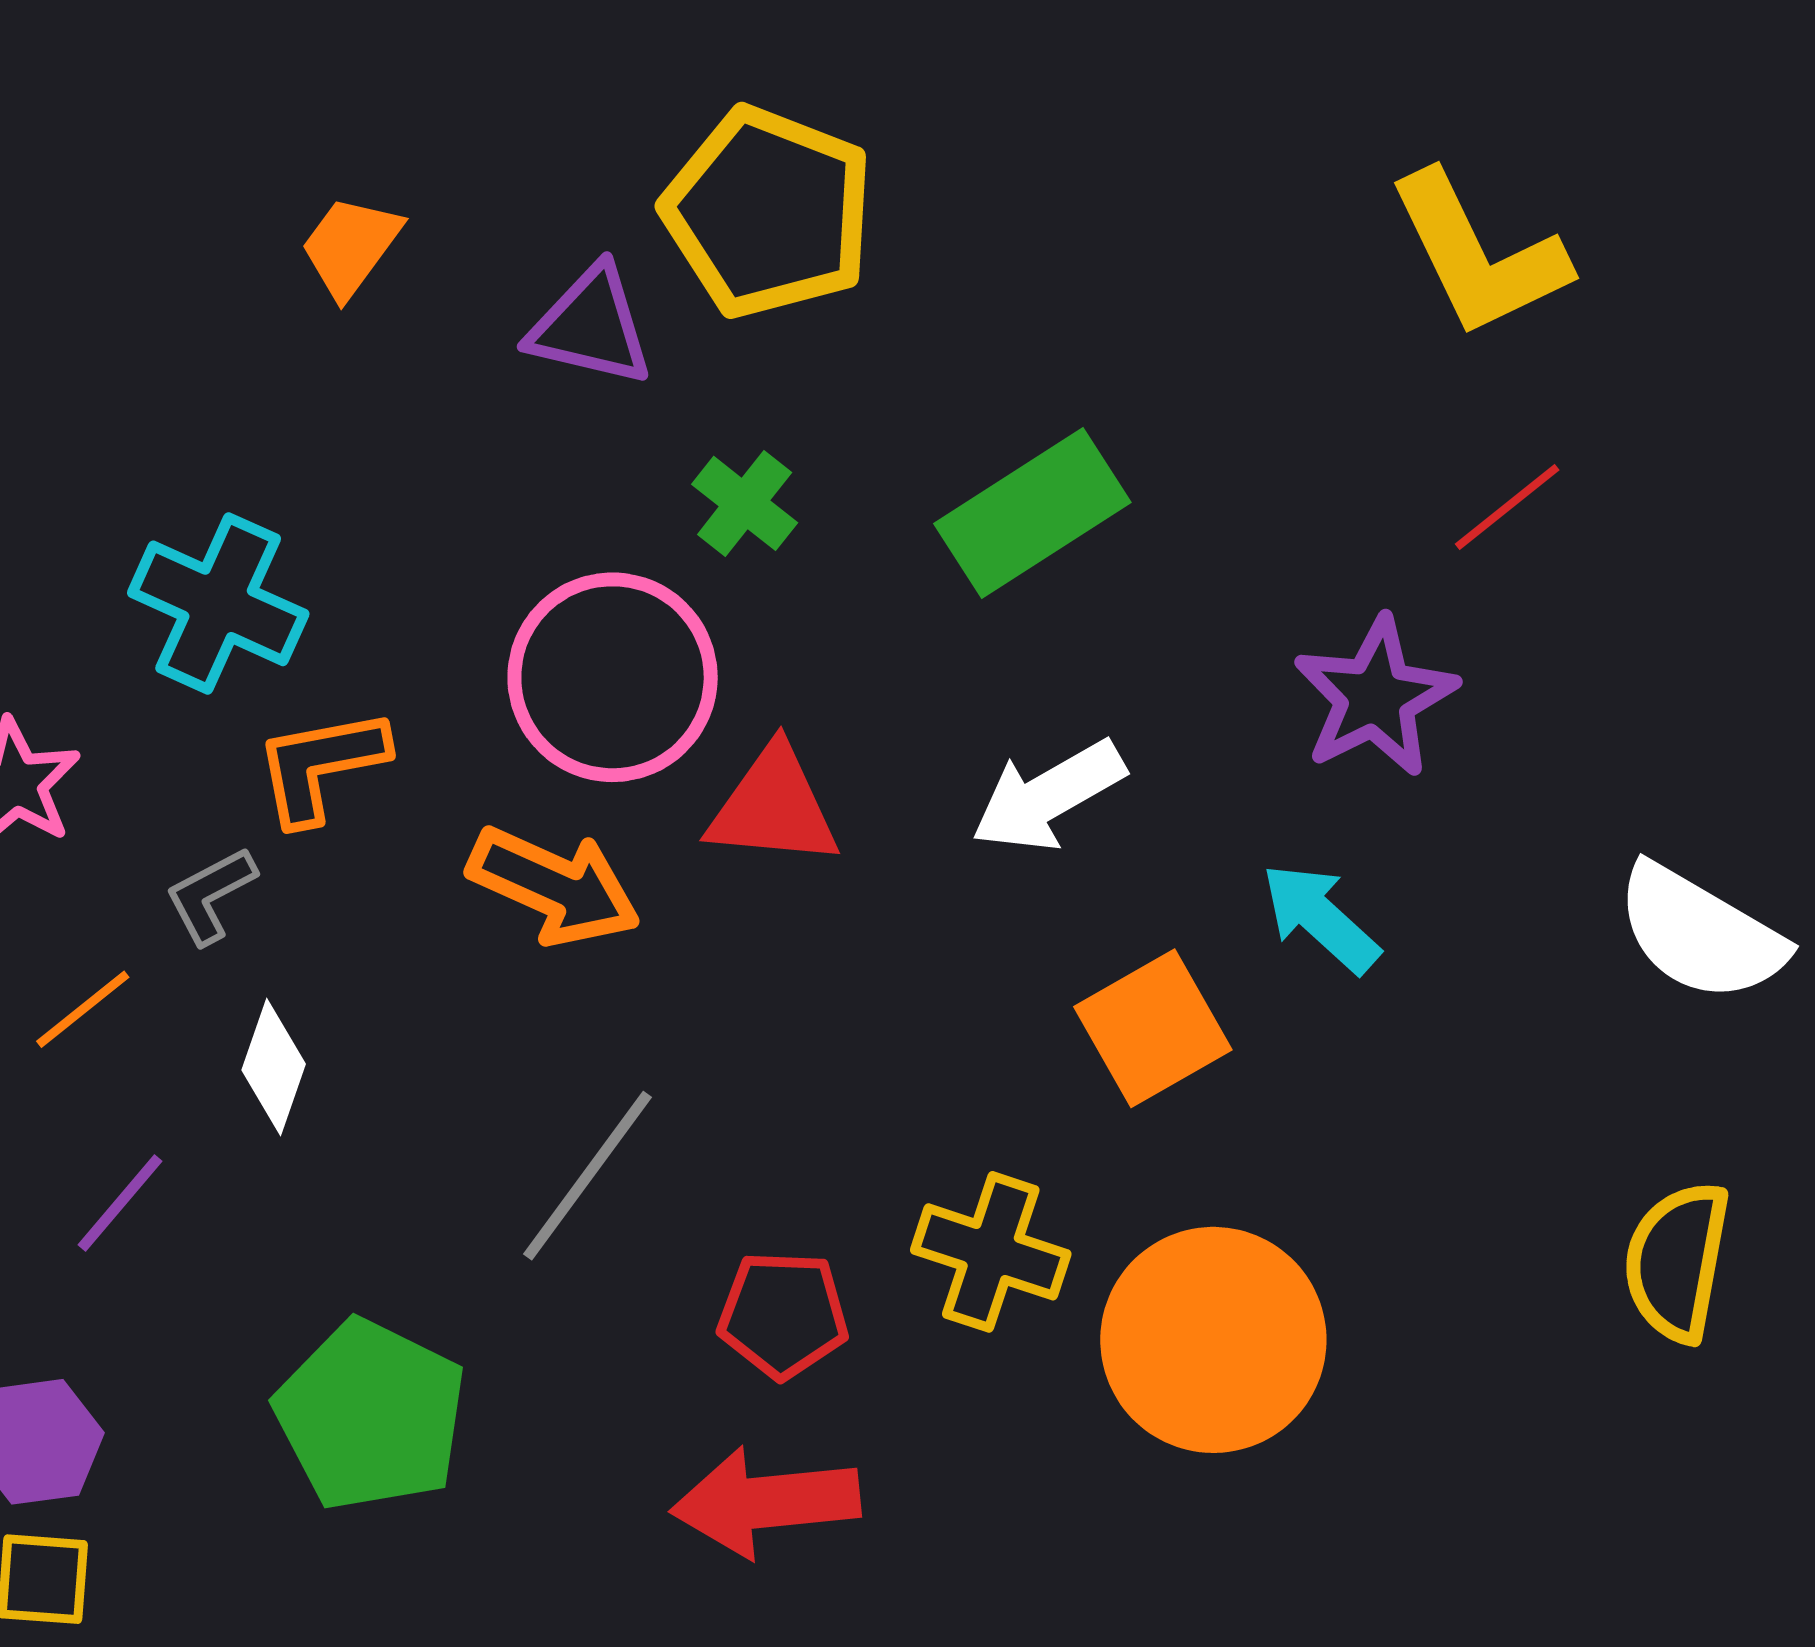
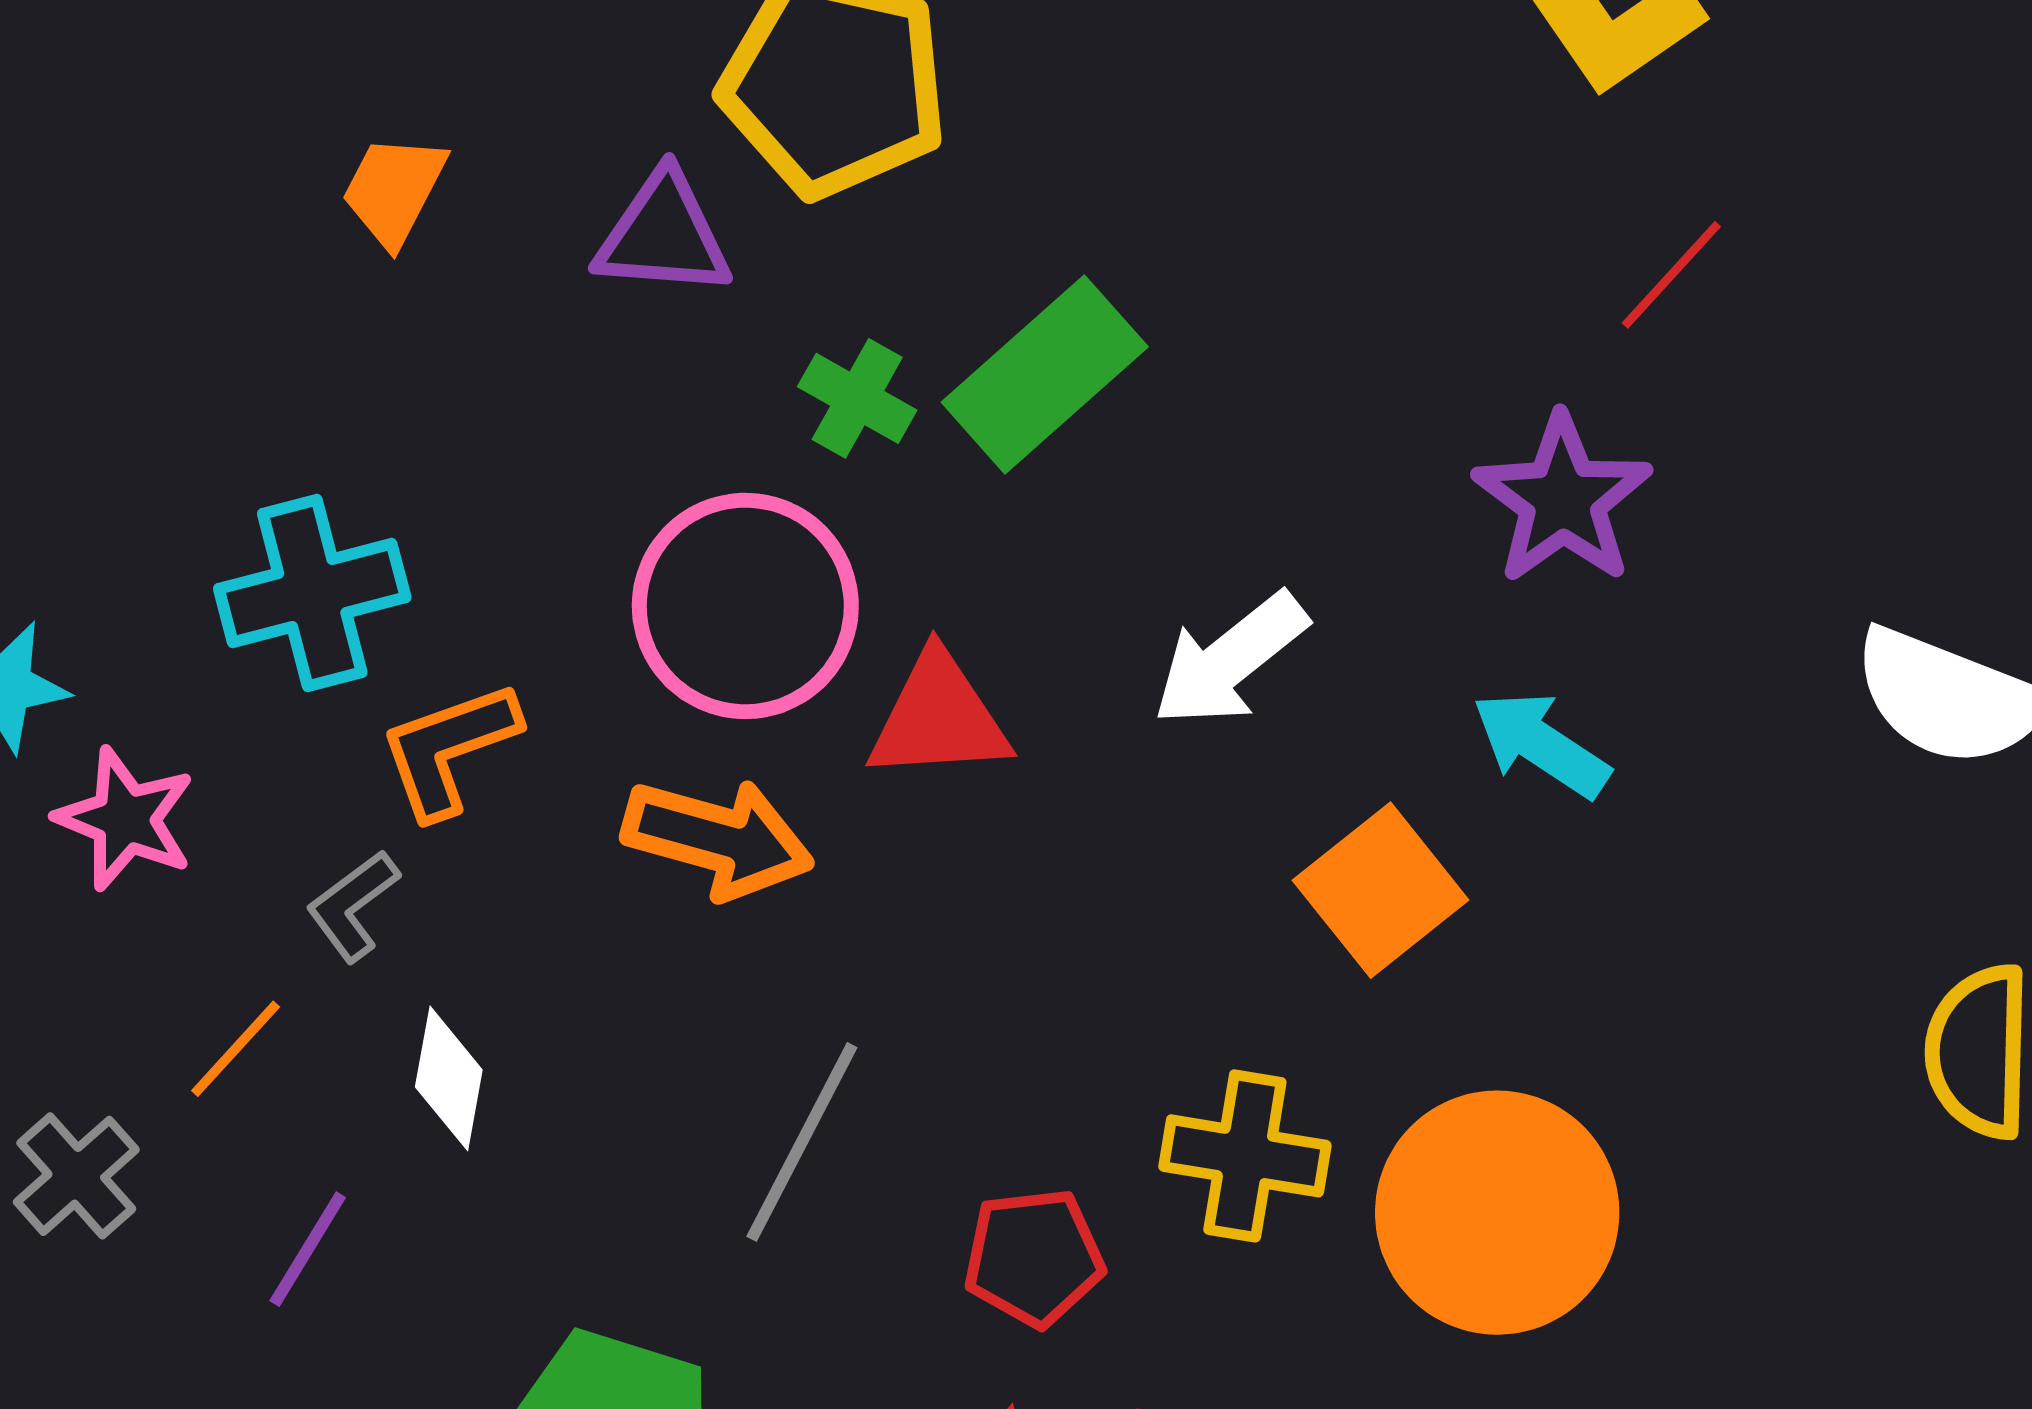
green rectangle: (1032, 513) -> (1045, 375), moved
cyan cross: (218, 603) -> (312, 593), turned -30

